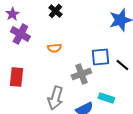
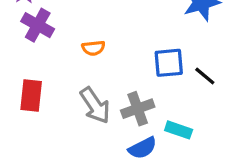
gray cross: (81, 74) -> (138, 109), moved
gray arrow: (55, 98) -> (95, 105), moved, turned -50

